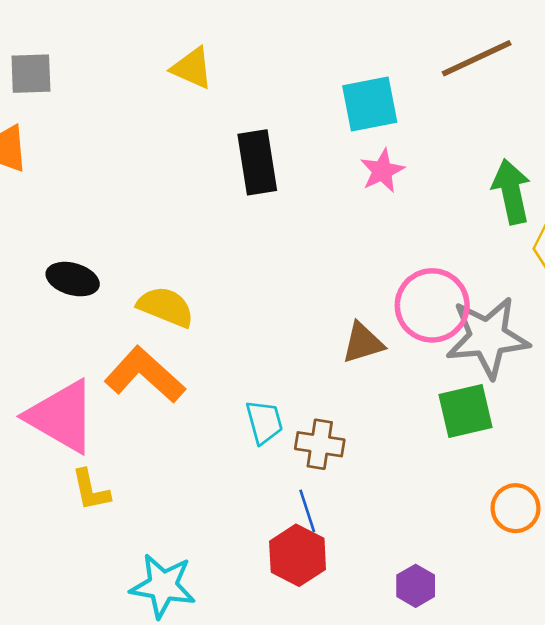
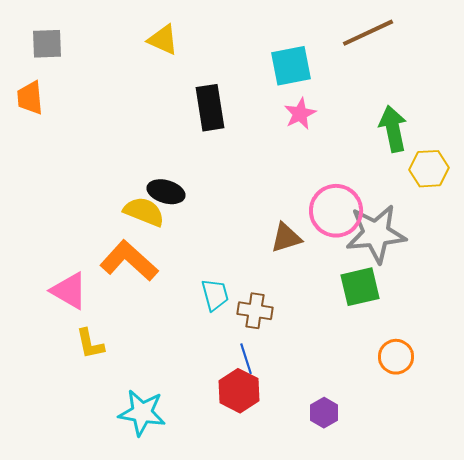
black ellipse: (73, 279) -> (166, 192), moved
pink triangle: (62, 416) -> (69, 291), size x0.7

